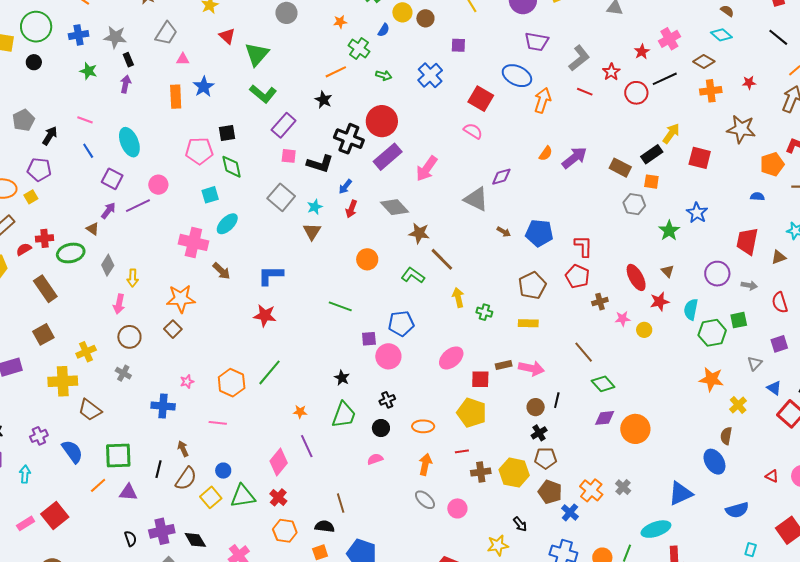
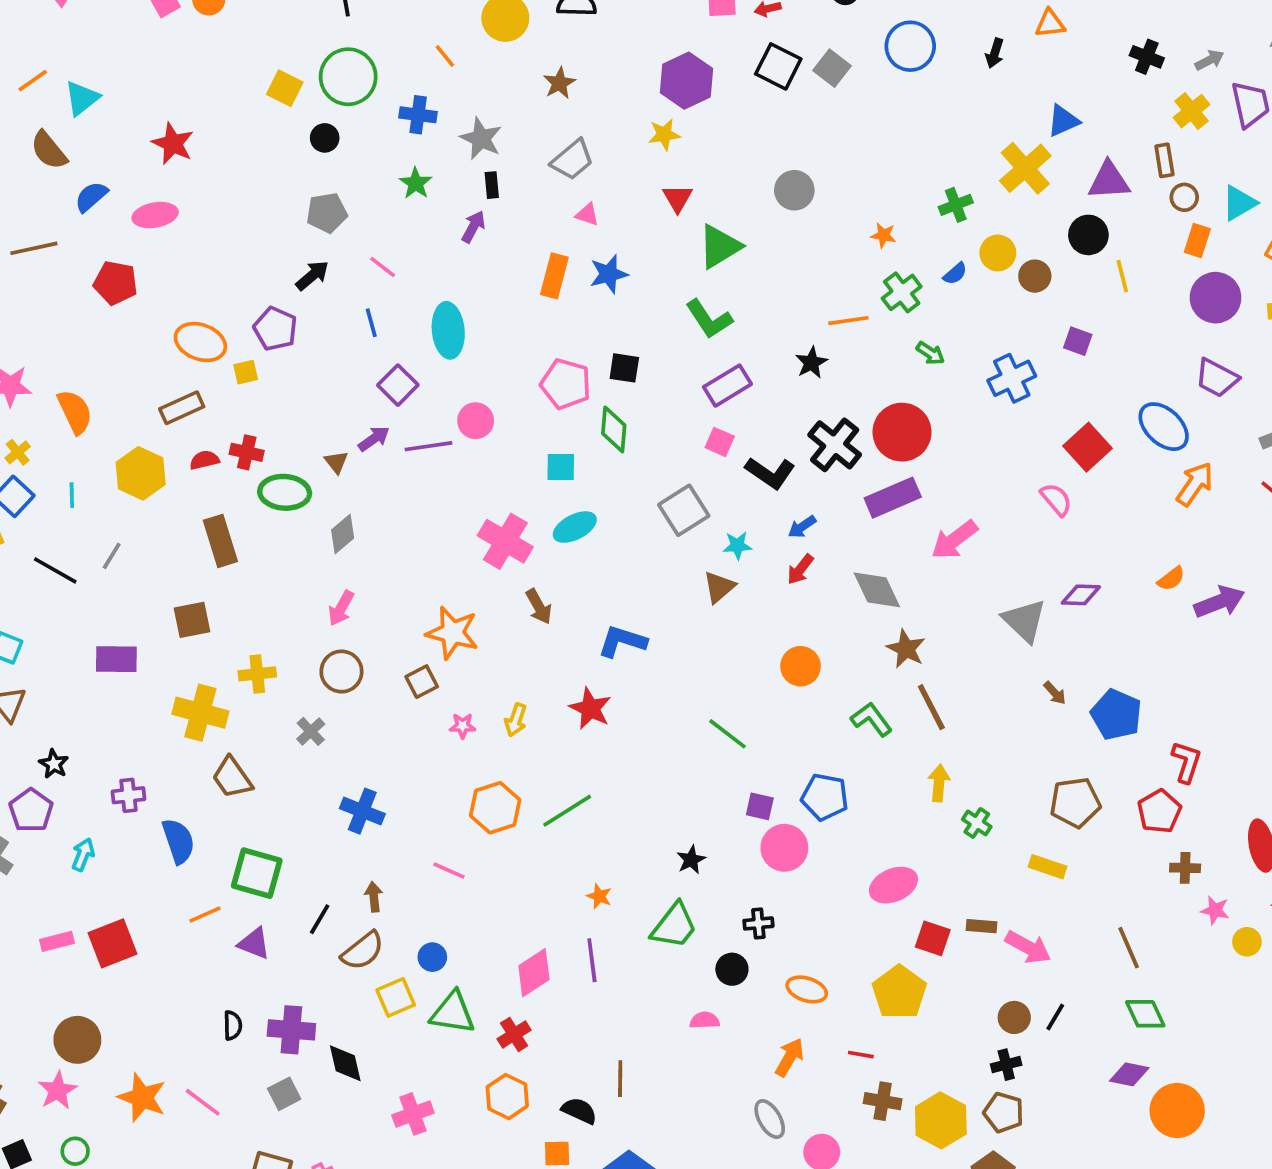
gray pentagon: (23, 120) -> (327, 213), moved
yellow arrow: (133, 278) -> (516, 720), moved
pink star: (187, 382) -> (463, 726), moved

